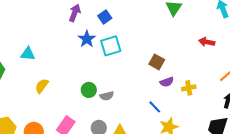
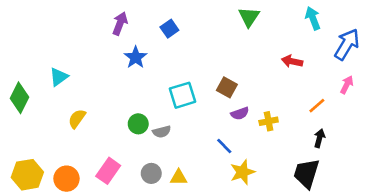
blue square: (105, 17) -> (169, 29), moved
cyan square: (111, 46) -> (183, 95), moved
cyan triangle: (28, 54) -> (59, 77), turned -42

